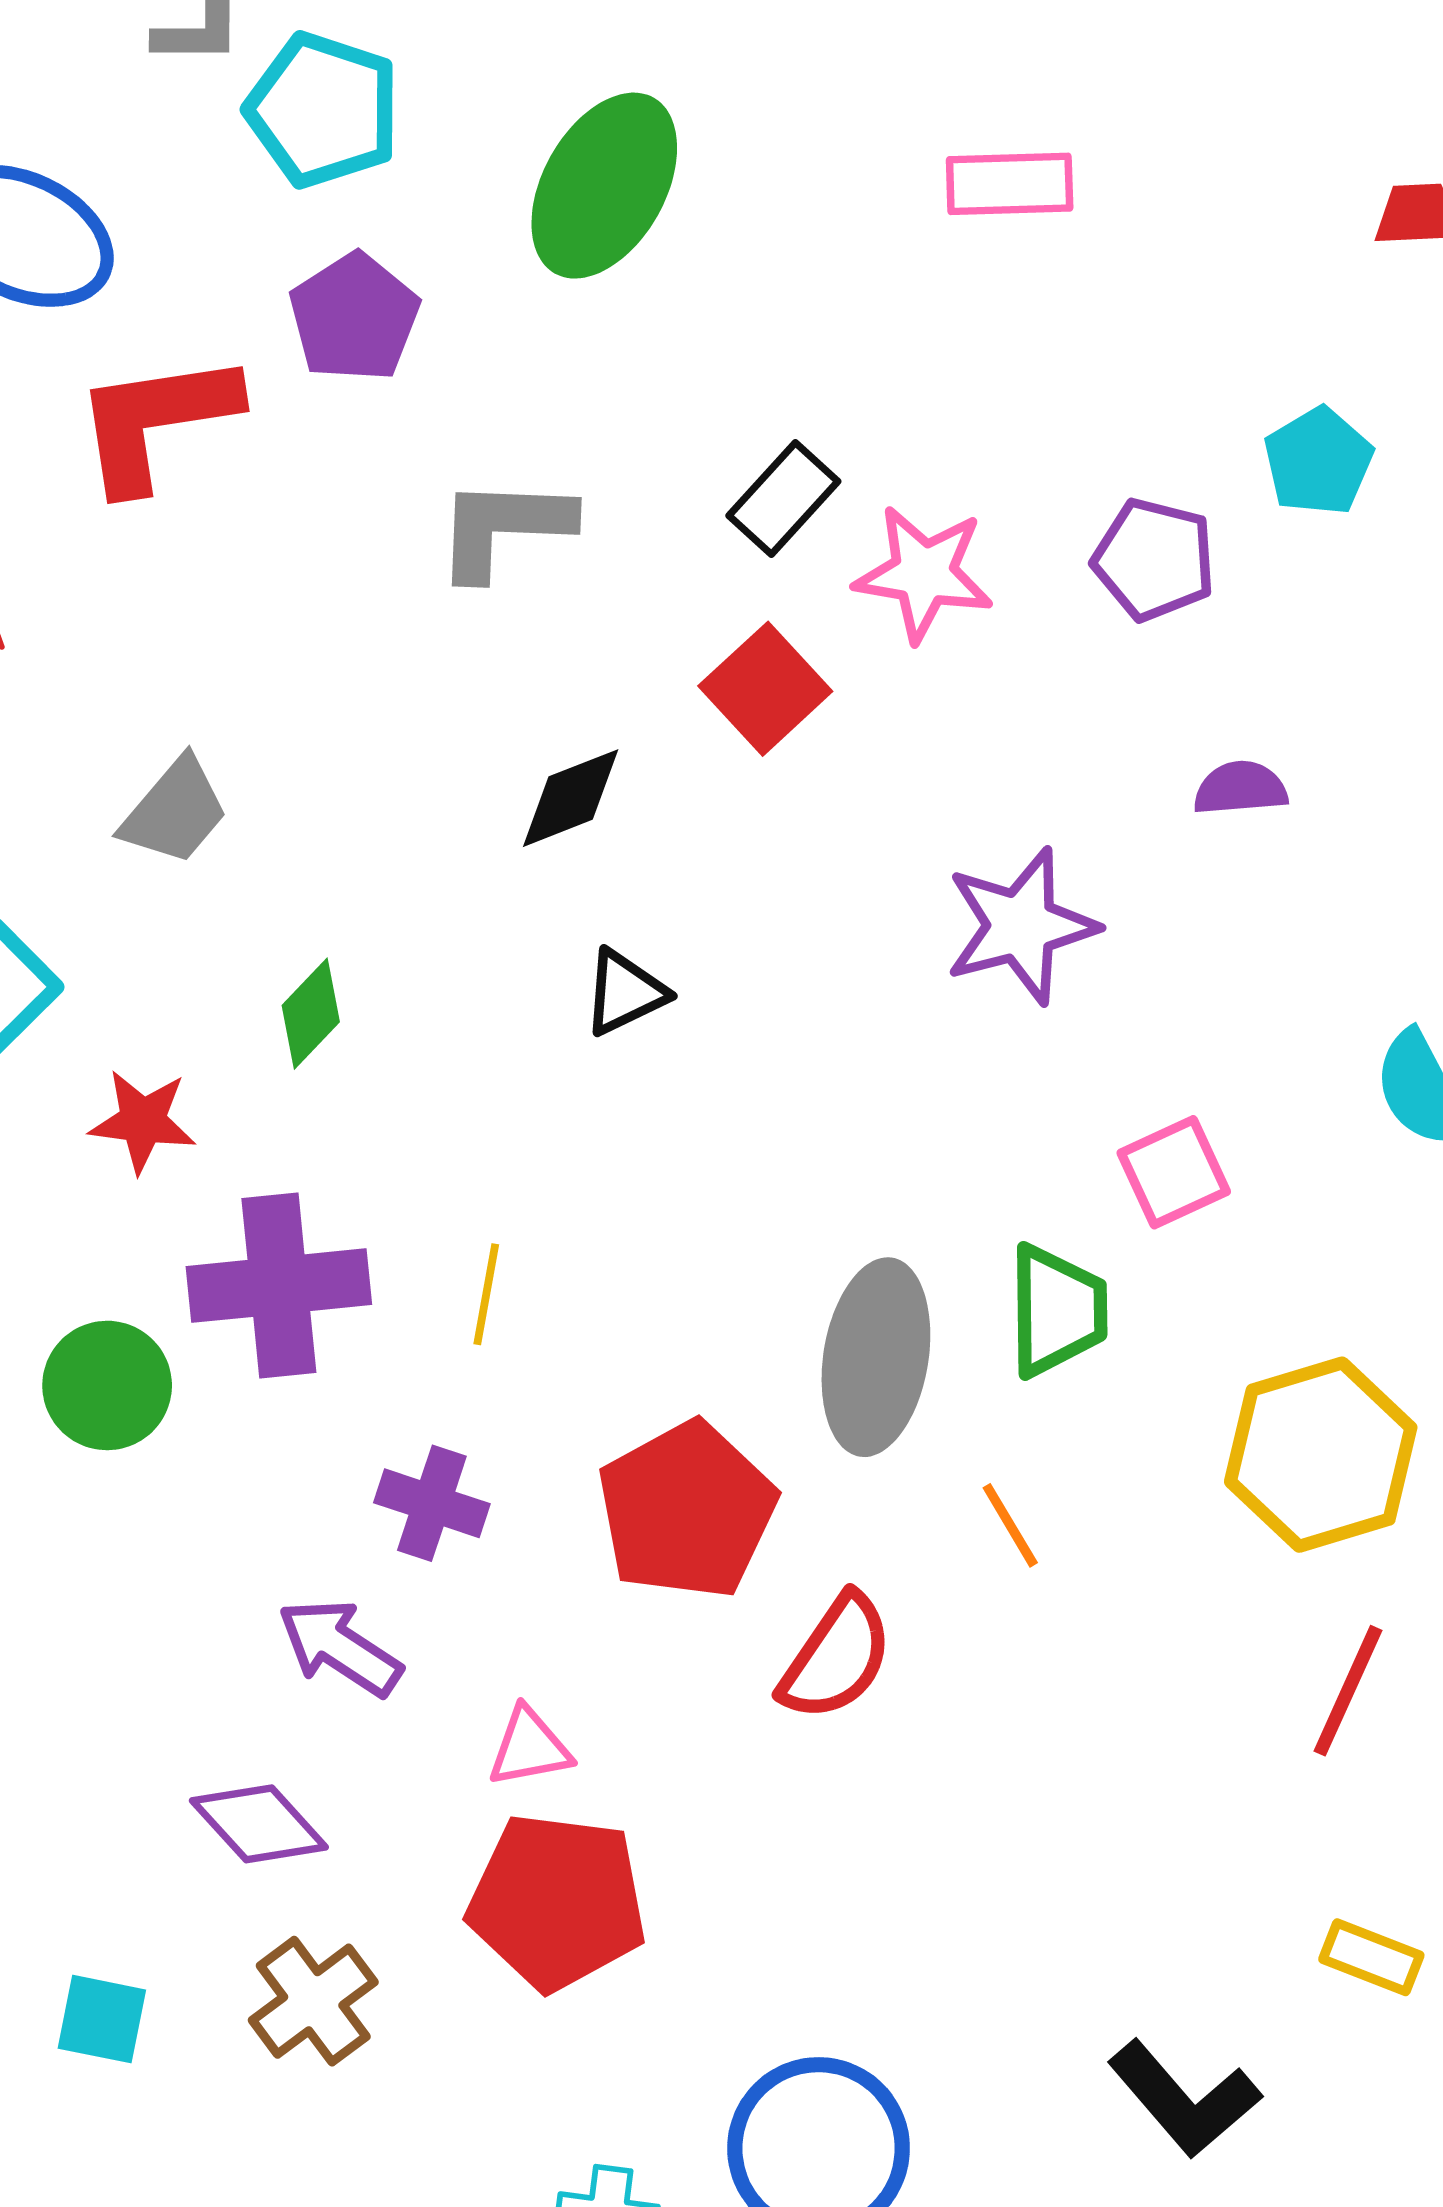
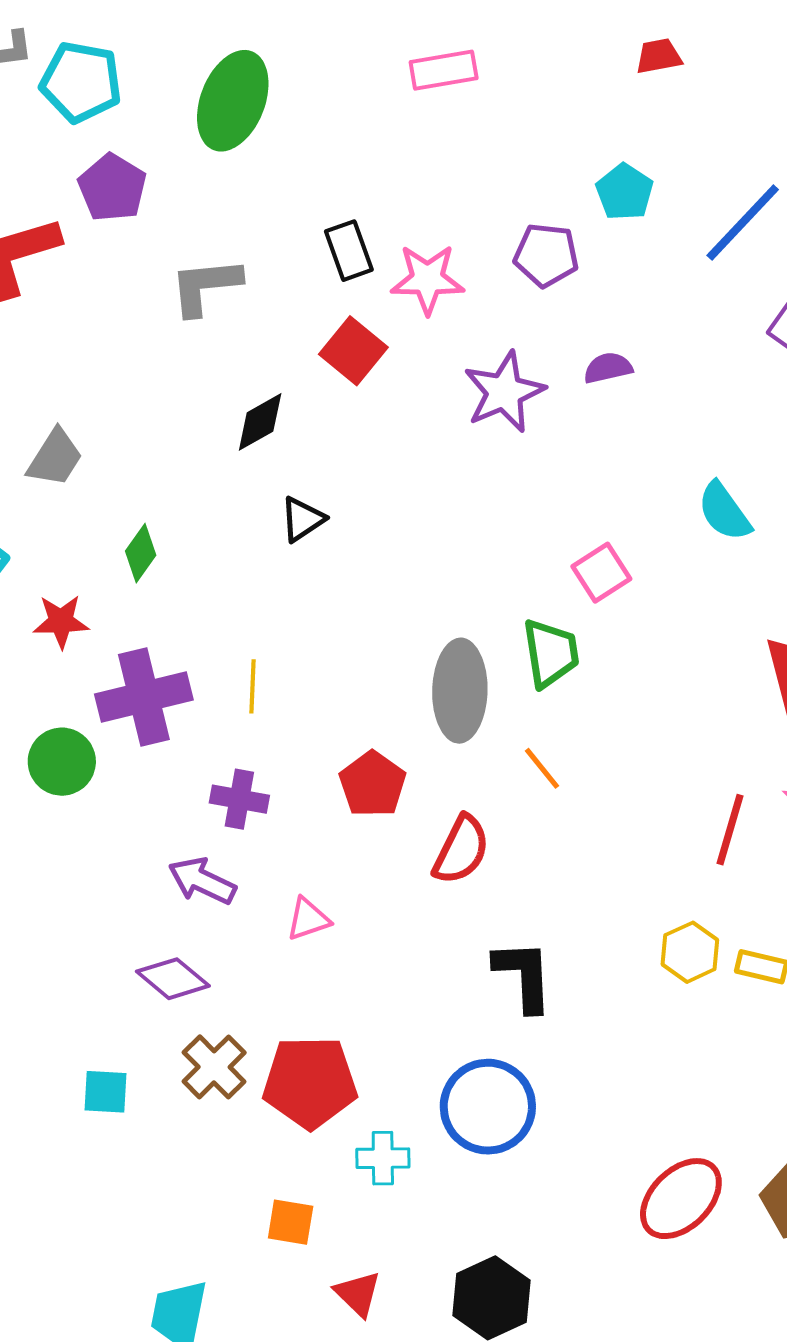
black rectangle: (783, 499) -> (349, 251), turned -54
purple star: (1021, 926) -> (504, 392), moved
yellow hexagon: (1321, 1455) -> (690, 952), moved, size x0.6
red pentagon: (687, 1510) -> (373, 784), size x0.7
red pentagon: (557, 1902) -> (310, 1082), moved
black L-shape: (1184, 2099) -> (524, 976), moved, turned -134

